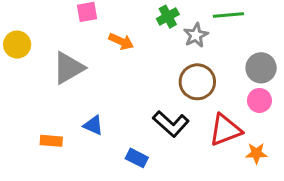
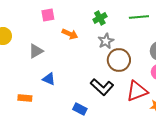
gray star: (196, 35) -> (106, 41), moved
gray triangle: (68, 68) -> (36, 51), size x0.7
blue triangle: (93, 125) -> (49, 79), moved

